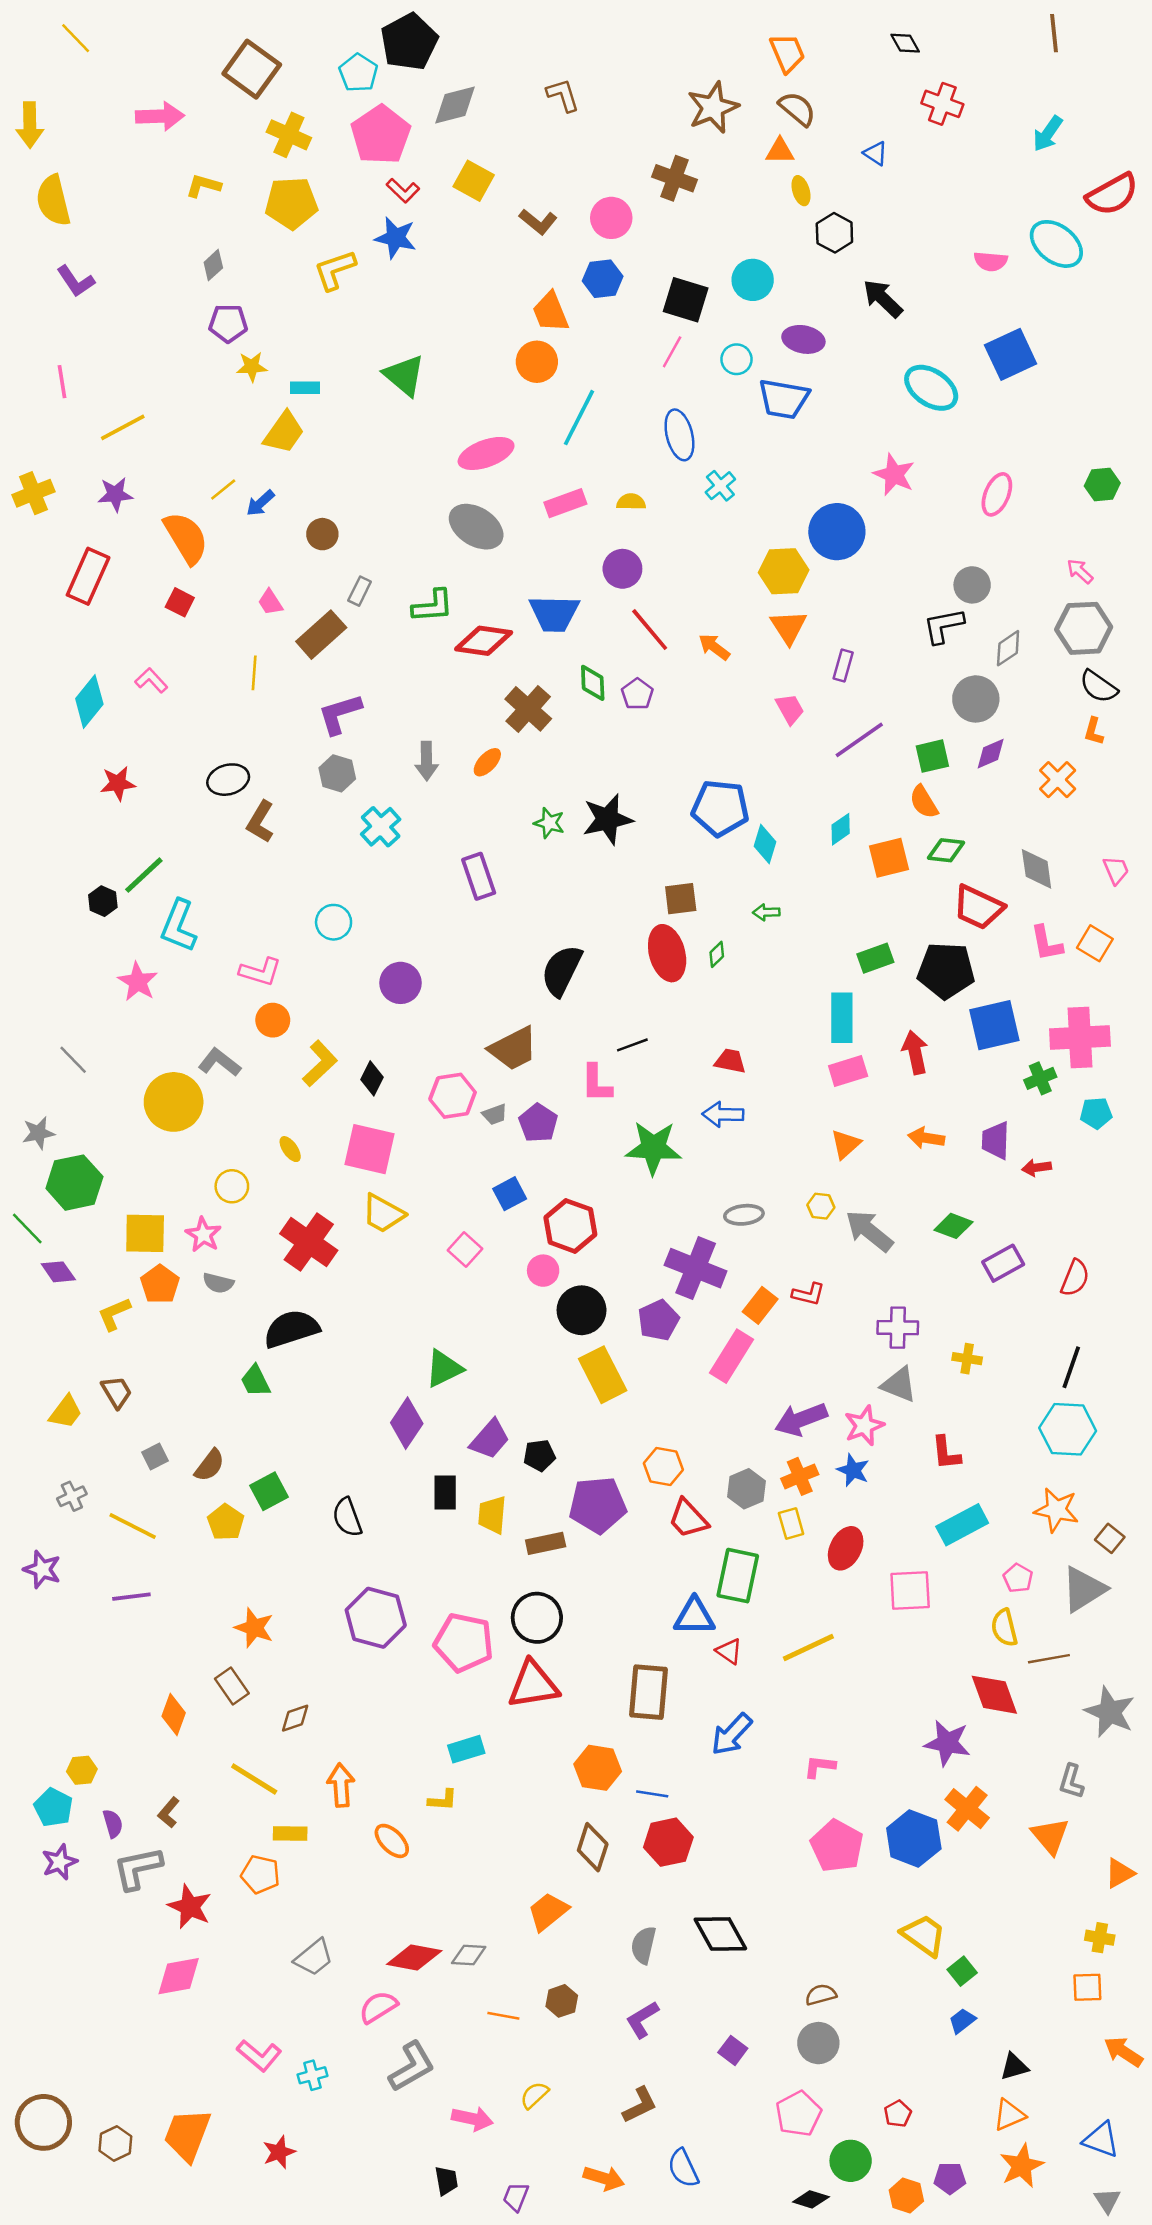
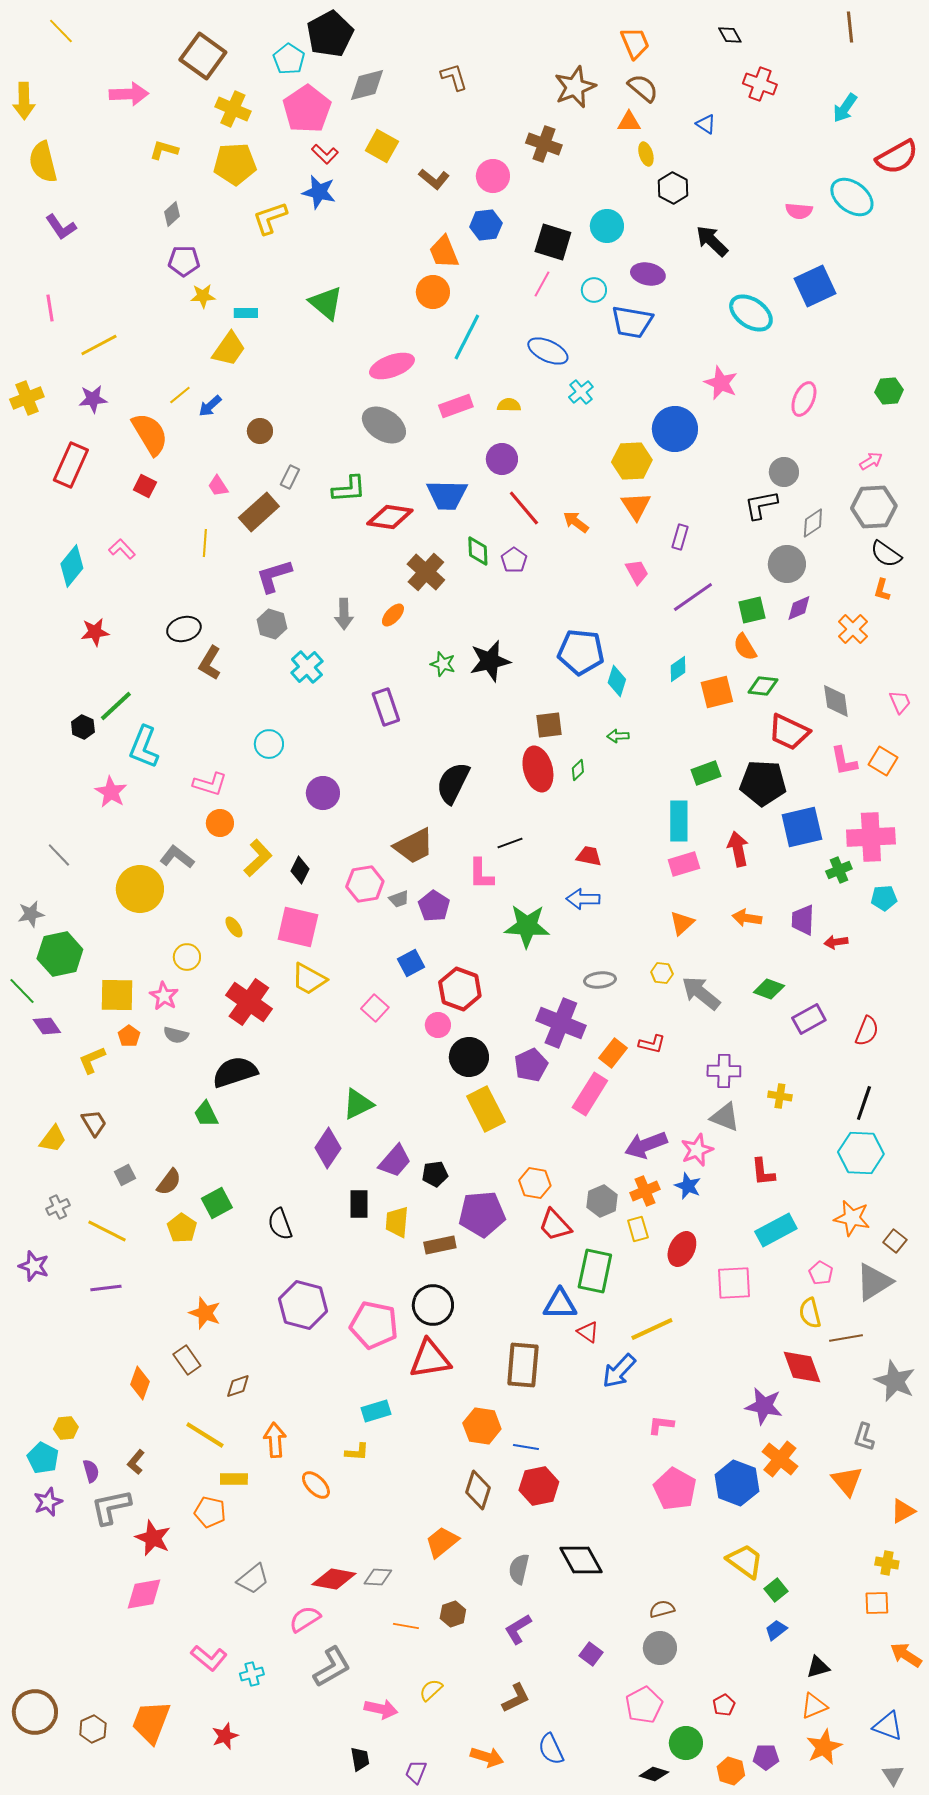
blue ellipse: (679, 435) -> (548, 351), turned -51
pink arrow: (1080, 571) -> (871, 461), turned 105
orange pentagon: (160, 1284) -> (129, 1036), size x0.7
blue arrow: (732, 1734) -> (619, 1371), moved

